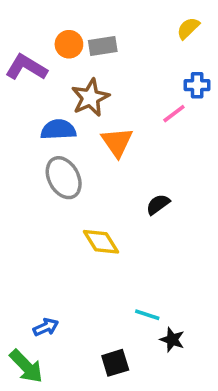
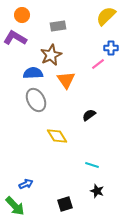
yellow semicircle: (188, 28) -> (106, 16), size x1.5
orange circle: (69, 44) -> (22, 15), moved
cyan line: (147, 315) -> (92, 165), moved

